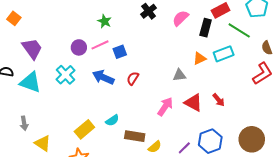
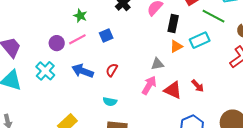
black rectangle: (206, 28) -> (173, 24), moved
blue square: (120, 52) -> (106, 35), moved
pink arrow: (165, 107) -> (149, 85), moved
cyan semicircle: (112, 120) -> (110, 102), moved, turned 48

